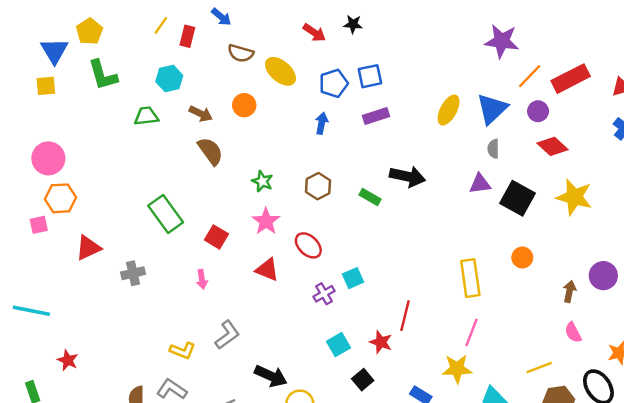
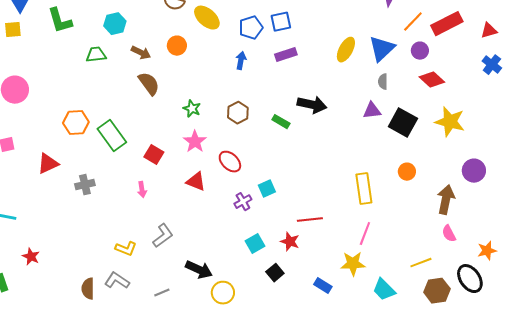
orange hexagon: (60, 198) -> (76, 123), moved
purple circle: (603, 276) -> (474, 171), moved
brown arrow: (569, 291) -> (446, 200), size x1.6
red line: (405, 316) -> (310, 220), turned 70

